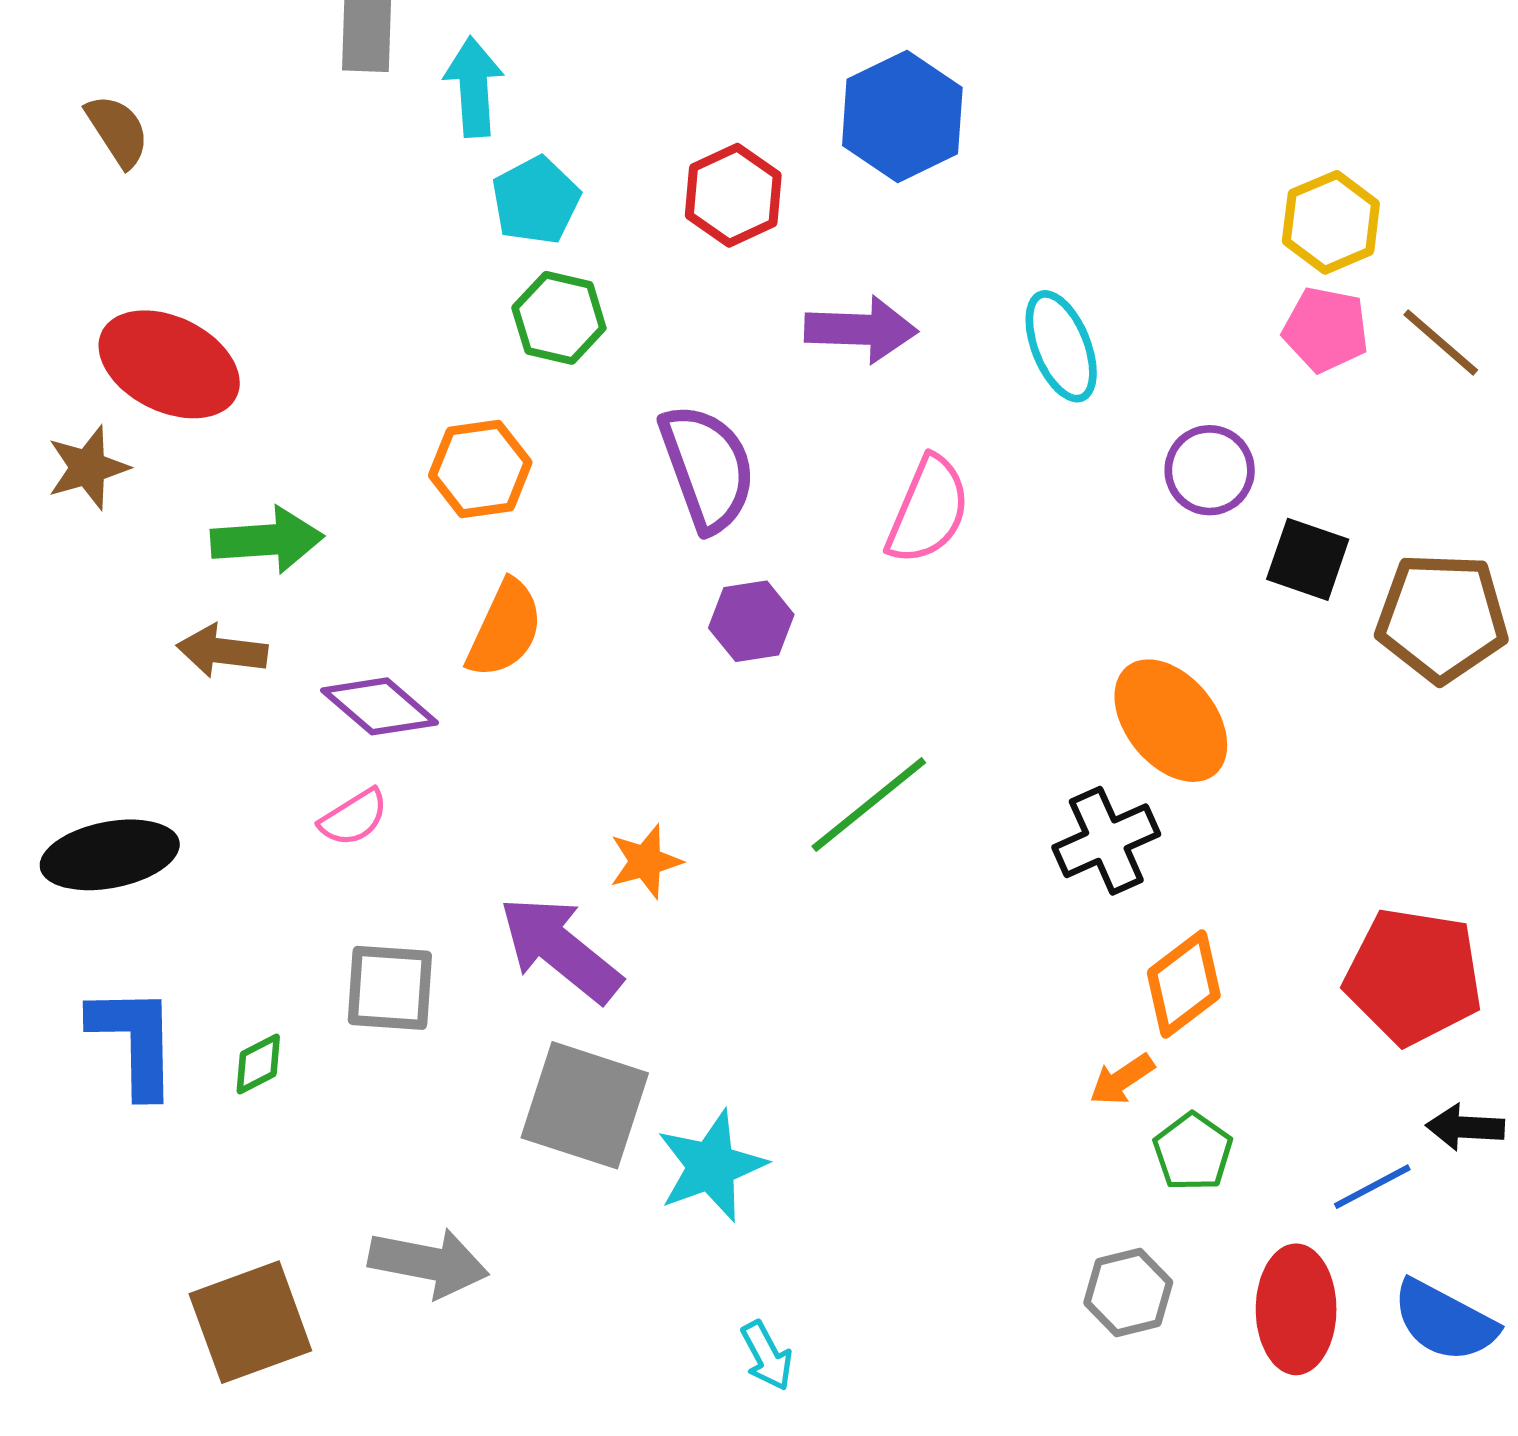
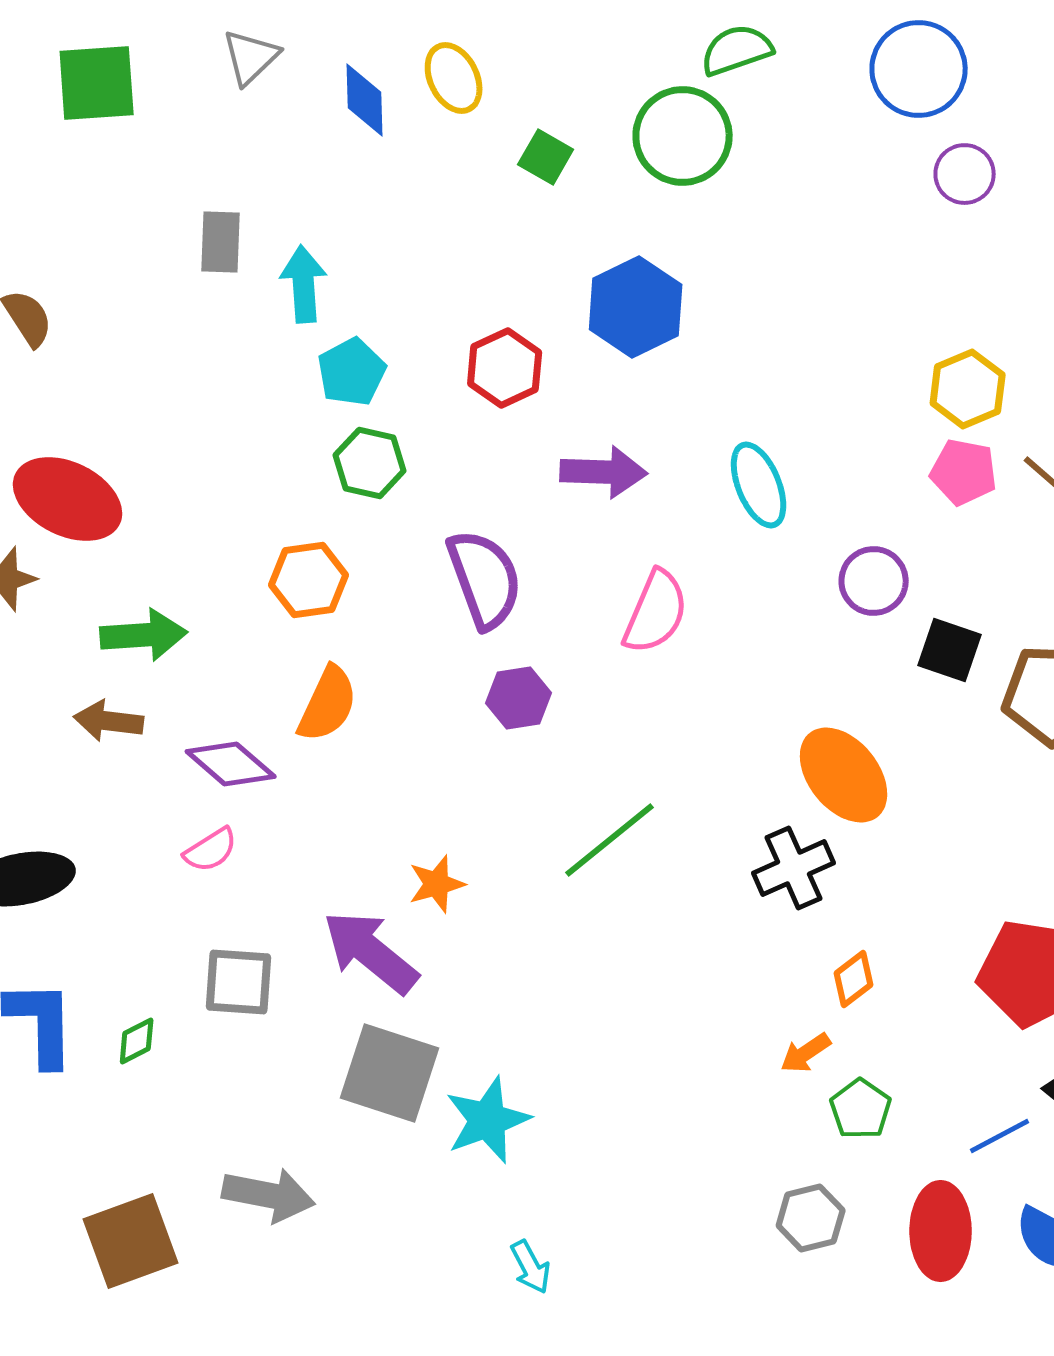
orange diamond: (1184, 984) -> (854, 979), size x0.7

